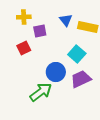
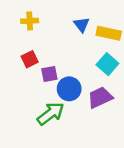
purple square: (40, 31) -> (49, 74), moved
cyan square: (77, 54) -> (107, 64), moved

